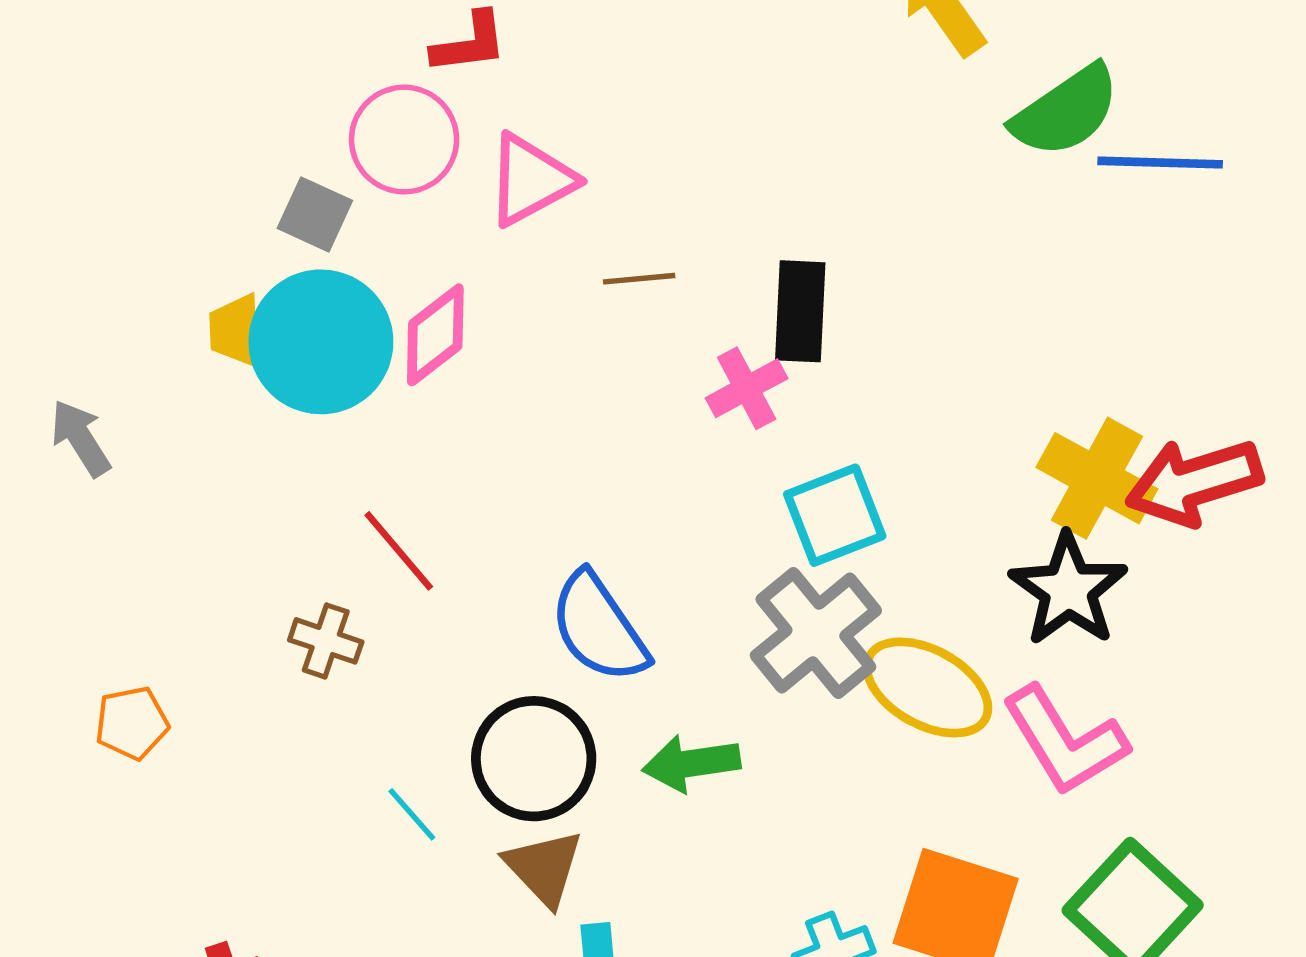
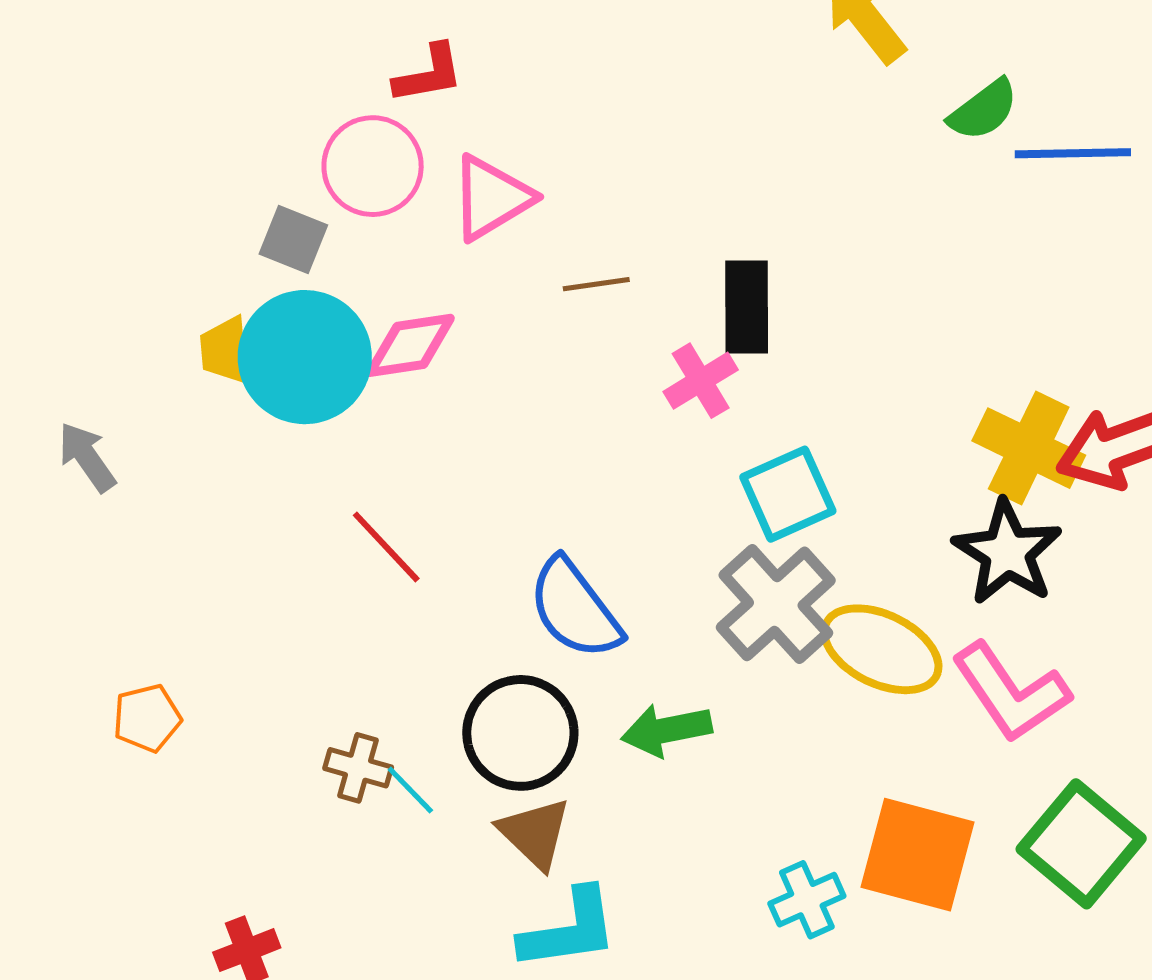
green semicircle: (1066, 111) -> (983, 110), size x0.7
pink diamond: (435, 335) -> (410, 345), turned 32
brown cross: (326, 641) -> (358, 768), moved

